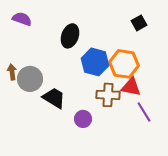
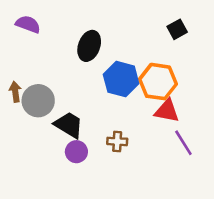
brown cross: (108, 95) -> (117, 141), moved, size x0.7
purple circle: (83, 119) -> (76, 152), moved

